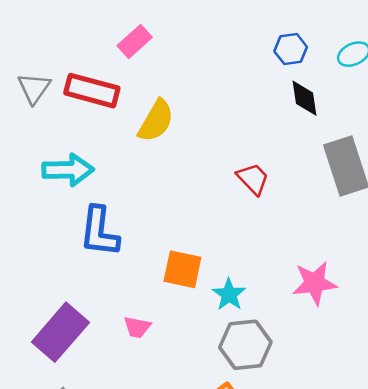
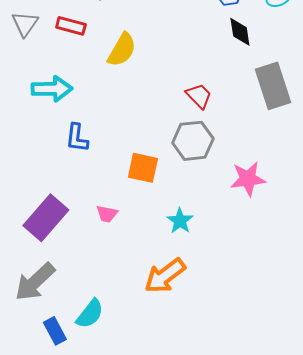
red rectangle: (92, 91) -> (71, 26), size x0.7
blue L-shape: (99, 232) -> (77, 138), size x0.7
cyan star: (229, 294) -> (180, 221), moved
gray hexagon: (245, 345) -> (193, 141), moved

